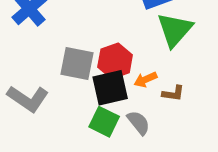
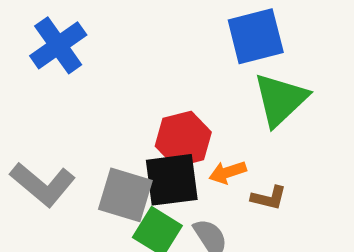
gray square: (77, 63) -> (125, 195), moved

